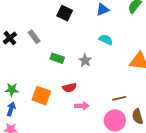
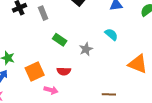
orange square: (41, 96) -> (35, 71), turned 30
pink arrow: (82, 106) -> (51, 90), moved

